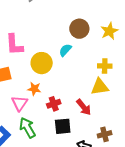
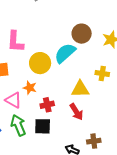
cyan semicircle: (65, 50) -> (65, 53), size x1.6
yellow triangle: (100, 87) -> (80, 89), moved
pink triangle: (20, 103) -> (13, 100), turned -42
black square: (63, 126) -> (43, 126), moved

